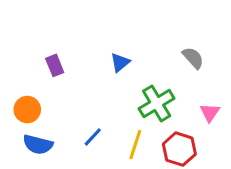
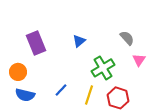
purple rectangle: (55, 65) -> (36, 43), size x1.6
pink triangle: (210, 113) -> (139, 60), moved

